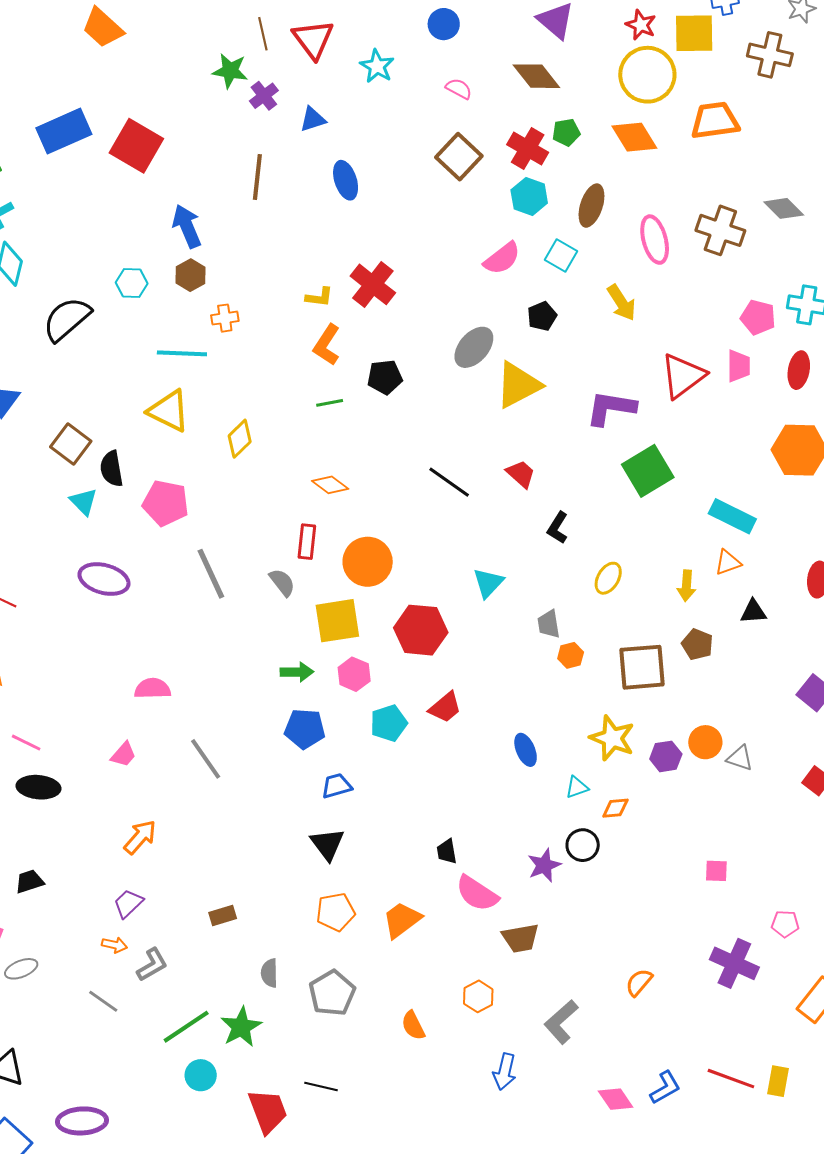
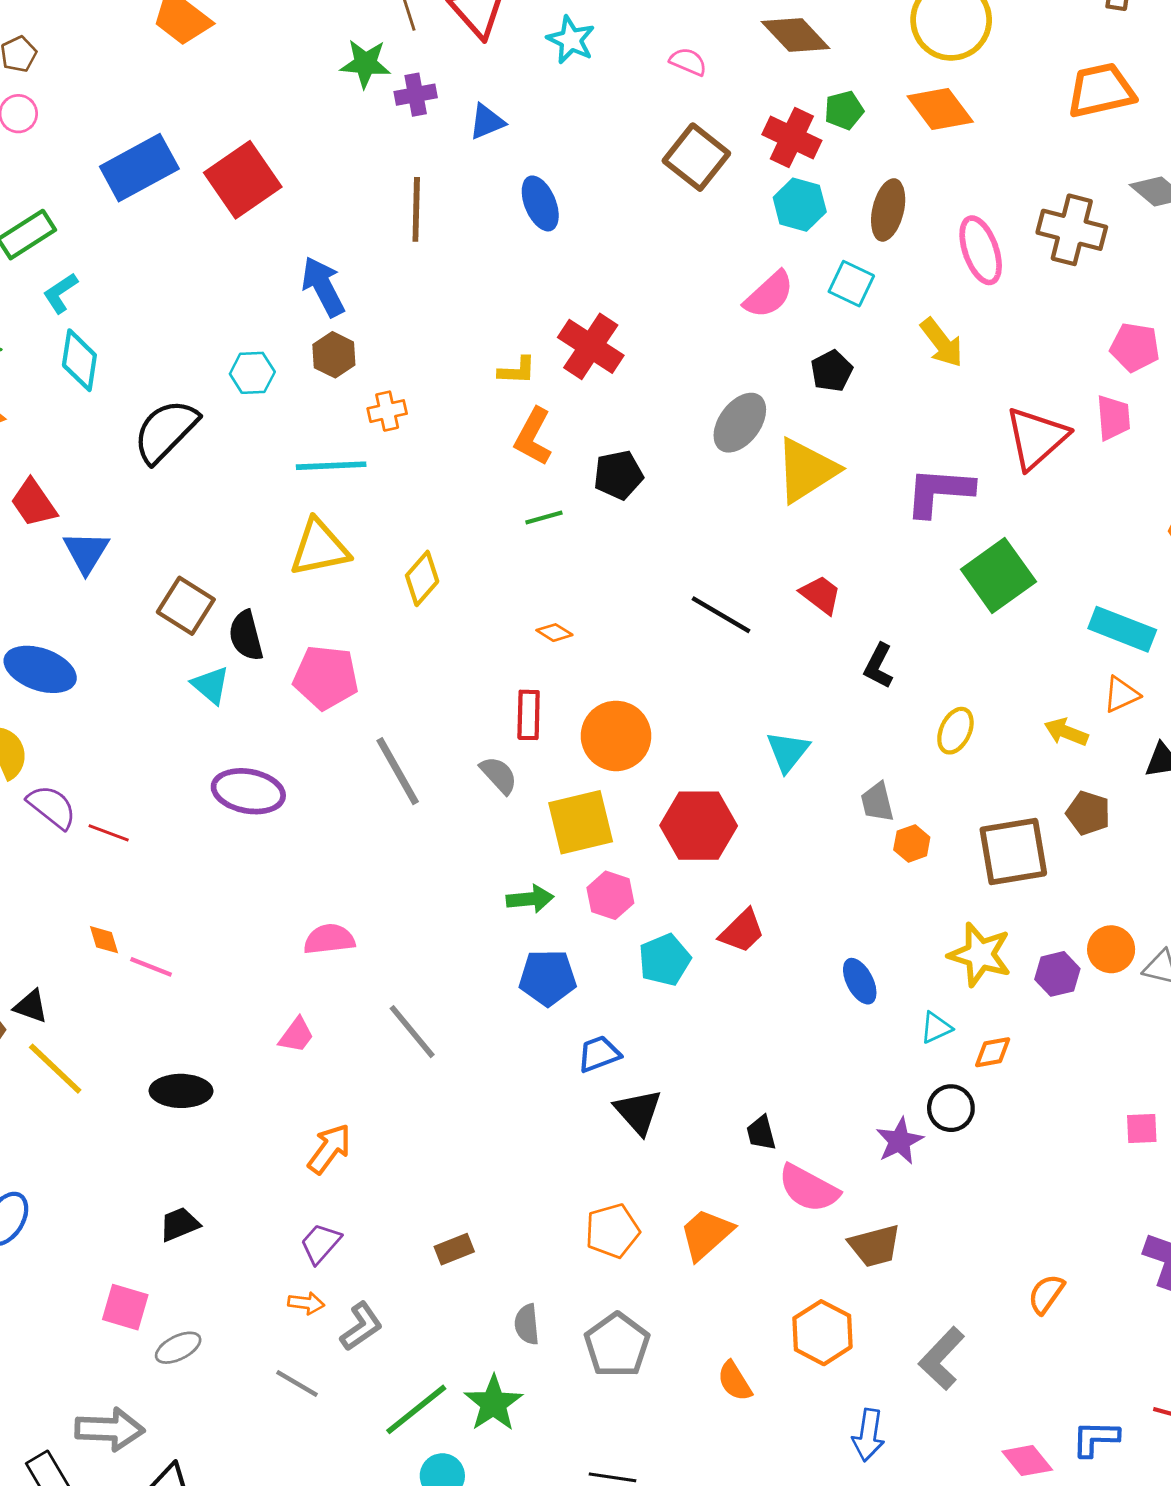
purple cross: (264, 96) -> (416, 95), turned 32
orange trapezoid: (715, 121) -> (1101, 90), moved
red square: (136, 146) -> (243, 180), turned 30
yellow triangle: (169, 411) -> (319, 548), turned -33
orange diamond: (330, 485) -> (554, 633), size x0.7
yellow arrow: (686, 586) -> (1066, 732), turned 112
pink line: (26, 743) -> (151, 967), moved
black triangle: (327, 844) -> (638, 1112), moved
orange hexagon: (478, 996) -> (822, 1333), size x1.4
blue L-shape: (665, 1088) -> (1095, 1439), turned -144

